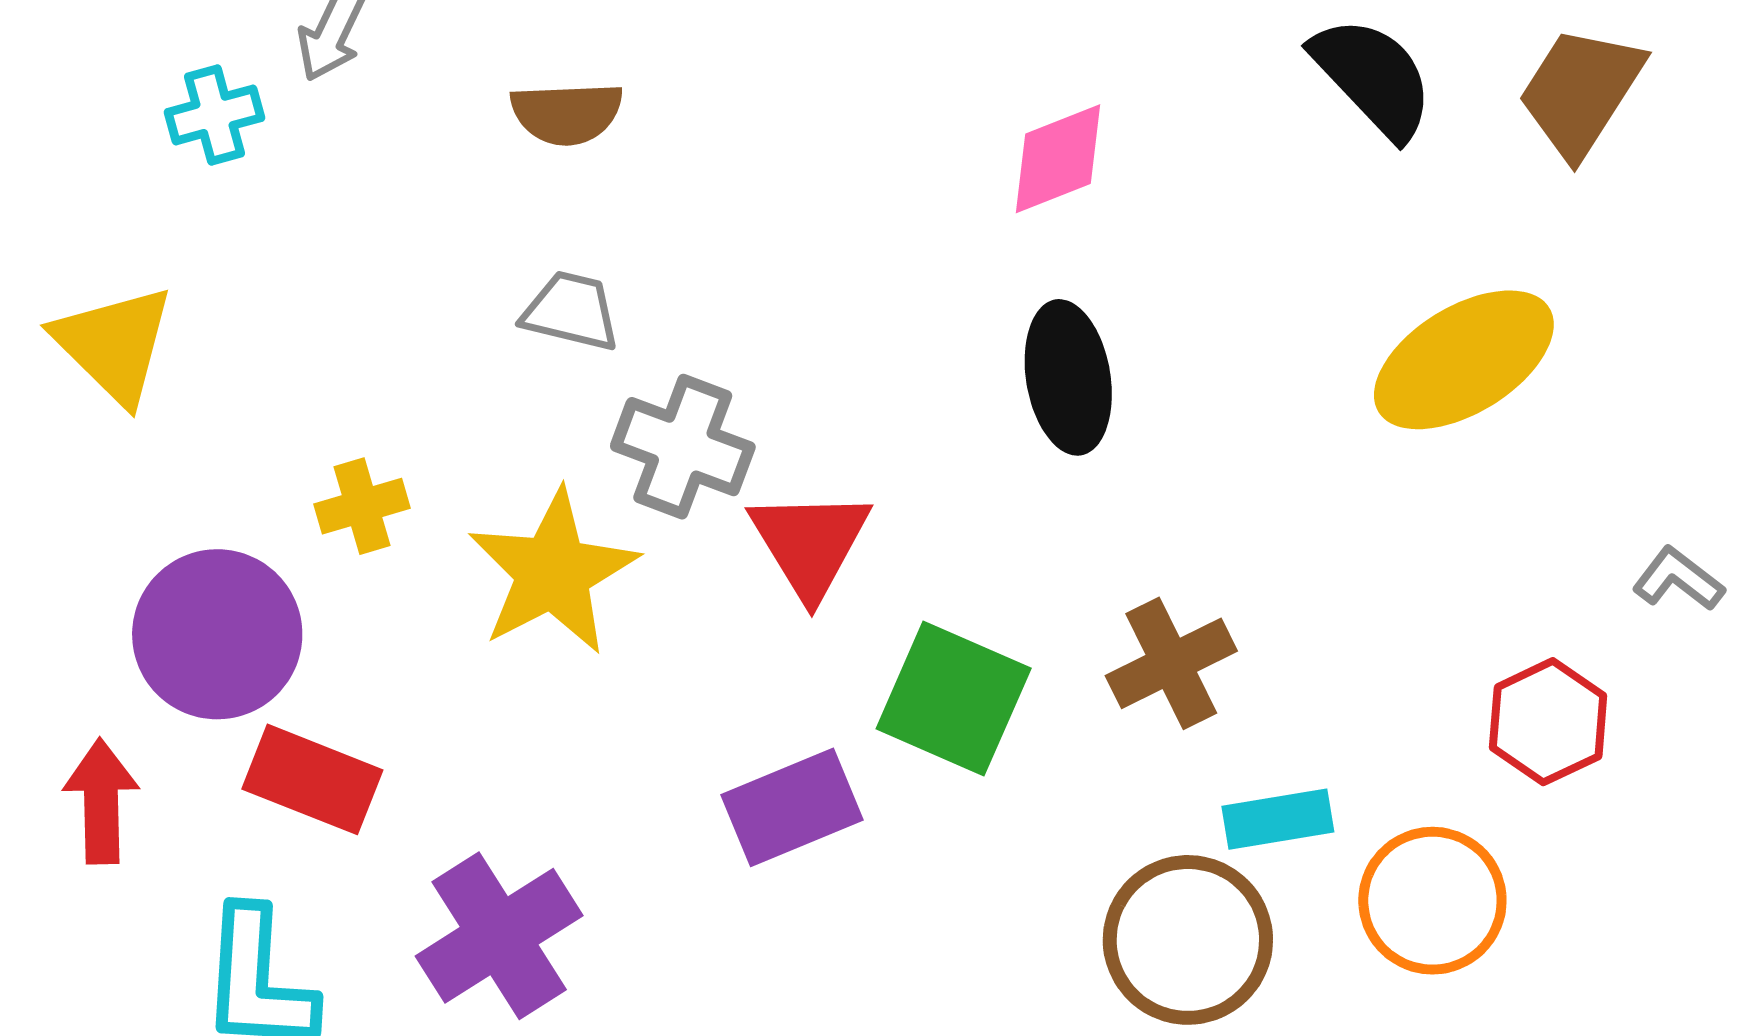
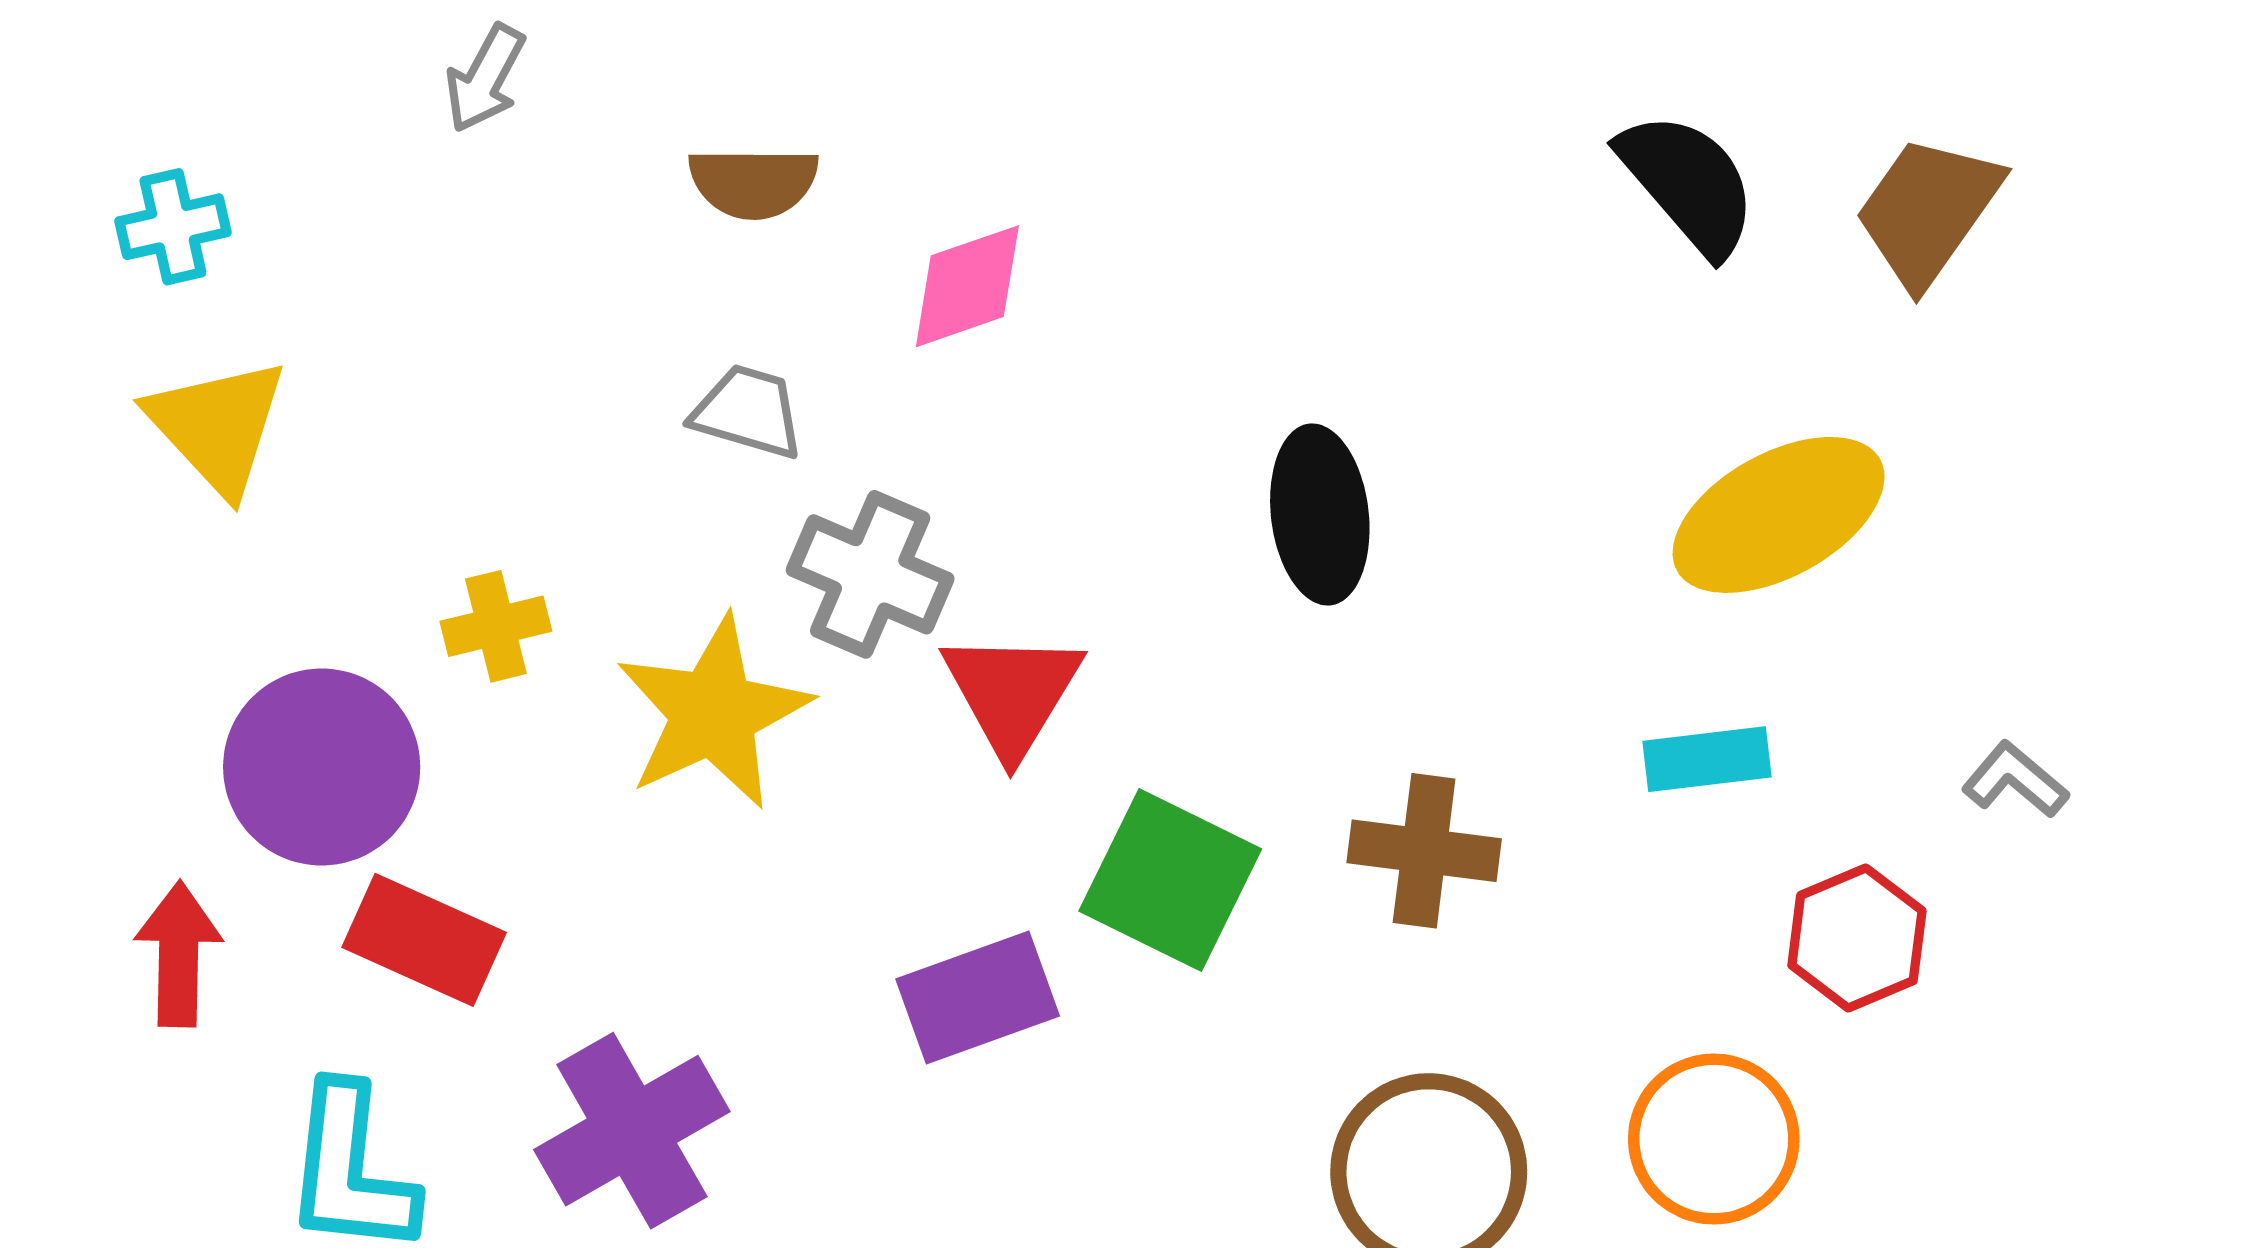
cyan cross: (214, 115) -> (173, 227), moved
pink diamond: (1058, 159) -> (967, 286), moved
brown cross: (1171, 663) -> (1424, 851), turned 31
cyan rectangle: (1278, 819) -> (1707, 759), moved

